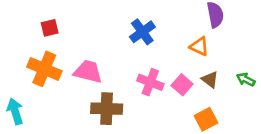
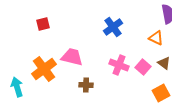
orange cross: (44, 69) -> (44, 69), moved, turned 30
brown cross: (107, 109) -> (86, 85), size x0.6

